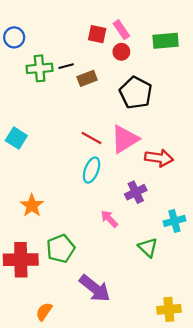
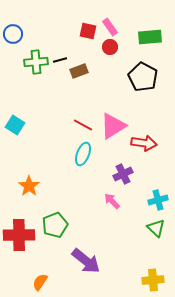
black pentagon: (136, 93) -> (143, 77), moved
pink arrow: (109, 219) -> (112, 201), moved
green triangle: (148, 247) -> (156, 228), moved

